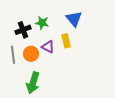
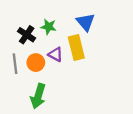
black cross: (23, 30) -> (27, 35), turned -35
yellow rectangle: (66, 41) -> (76, 47), size x1.5

